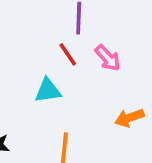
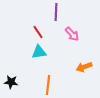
red line: (68, 54) -> (38, 32), moved

